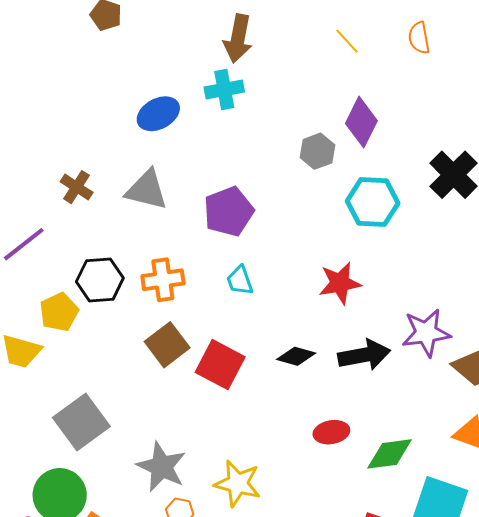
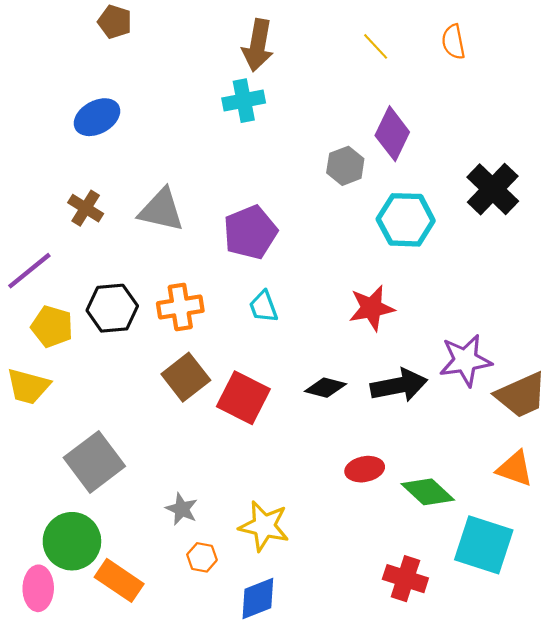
blue ellipse: (158, 114) -> (97, 117), moved
yellow pentagon: (59, 312) -> (52, 327), moved, turned -30
green diamond: (390, 454) -> (428, 492), turned 51
gray star: (162, 467) -> (182, 509), size x0.6

